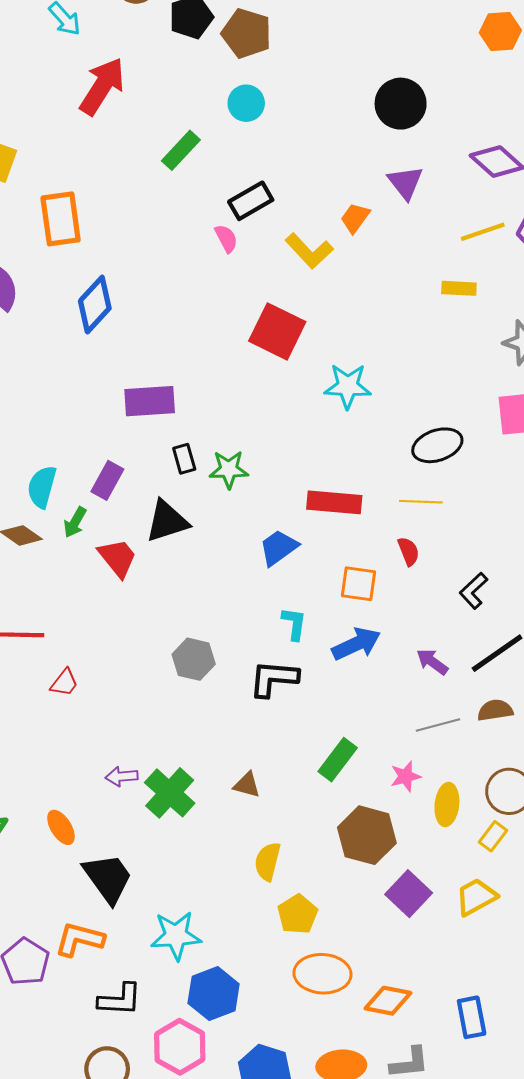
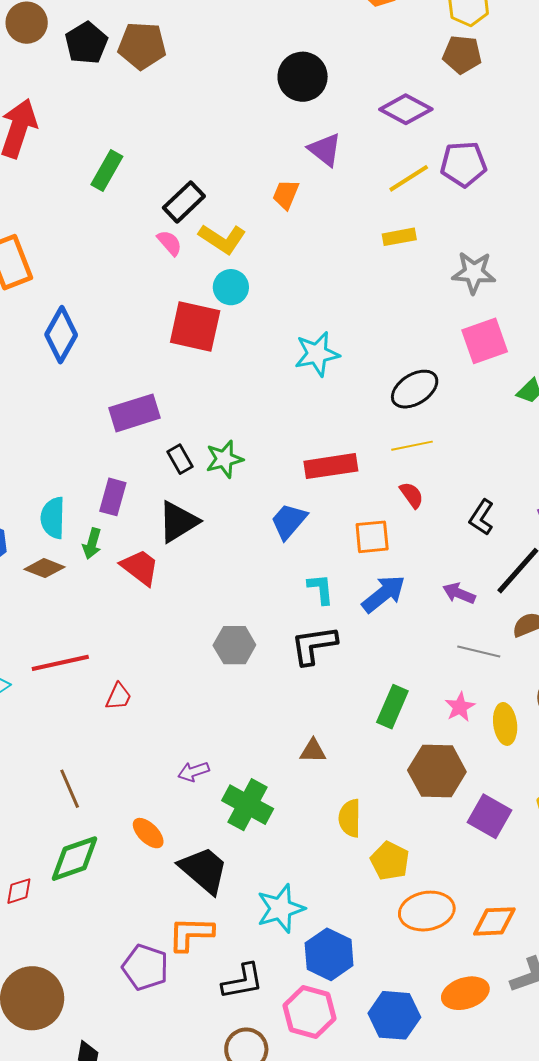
cyan circle: (246, 103) -> (231, 287), moved
yellow L-shape: (309, 251) -> (222, 239), moved
red square: (277, 331) -> (195, 326), moved
gray line: (438, 725) -> (479, 651), turned 42
green cross: (170, 793) -> (248, 805), moved

